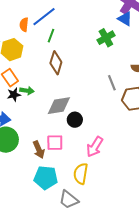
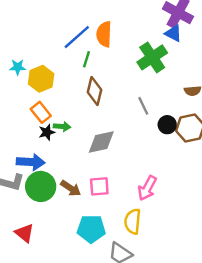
orange semicircle: (24, 25) -> (104, 34), moved, size x1.5
green cross: (106, 38) -> (152, 57), size x1.4
gray line: (112, 83) -> (143, 106), moved
black circle: (75, 120) -> (167, 125), moved
brown arrow: (39, 150) -> (71, 188), moved, turned -30

